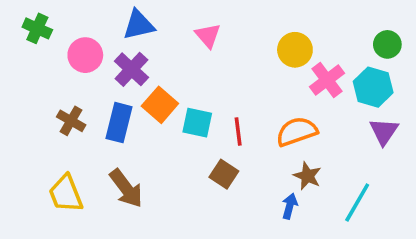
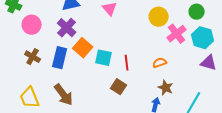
green circle: (387, 44) -> (197, 12), moved
pink circle: (85, 55) -> (32, 25), moved
orange semicircle: (297, 131) -> (160, 63), size x0.6
purple triangle: (384, 131) -> (209, 63), turned -48

